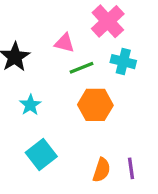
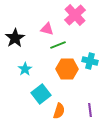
cyan cross: (123, 62) -> (90, 61), moved
cyan square: (41, 154) -> (41, 94), moved
orange semicircle: (102, 170) -> (59, 111), moved

